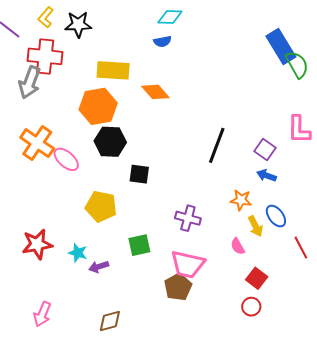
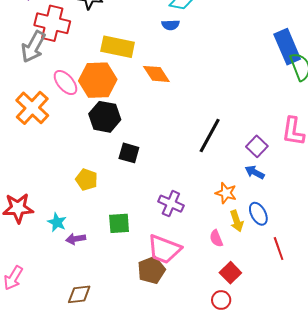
pink ellipse: (66, 159) -> (65, 83), moved
yellow pentagon: (101, 206) -> (87, 180), size x0.7

